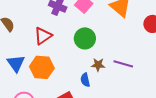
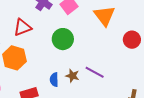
brown star: (98, 65) -> (72, 76), moved

